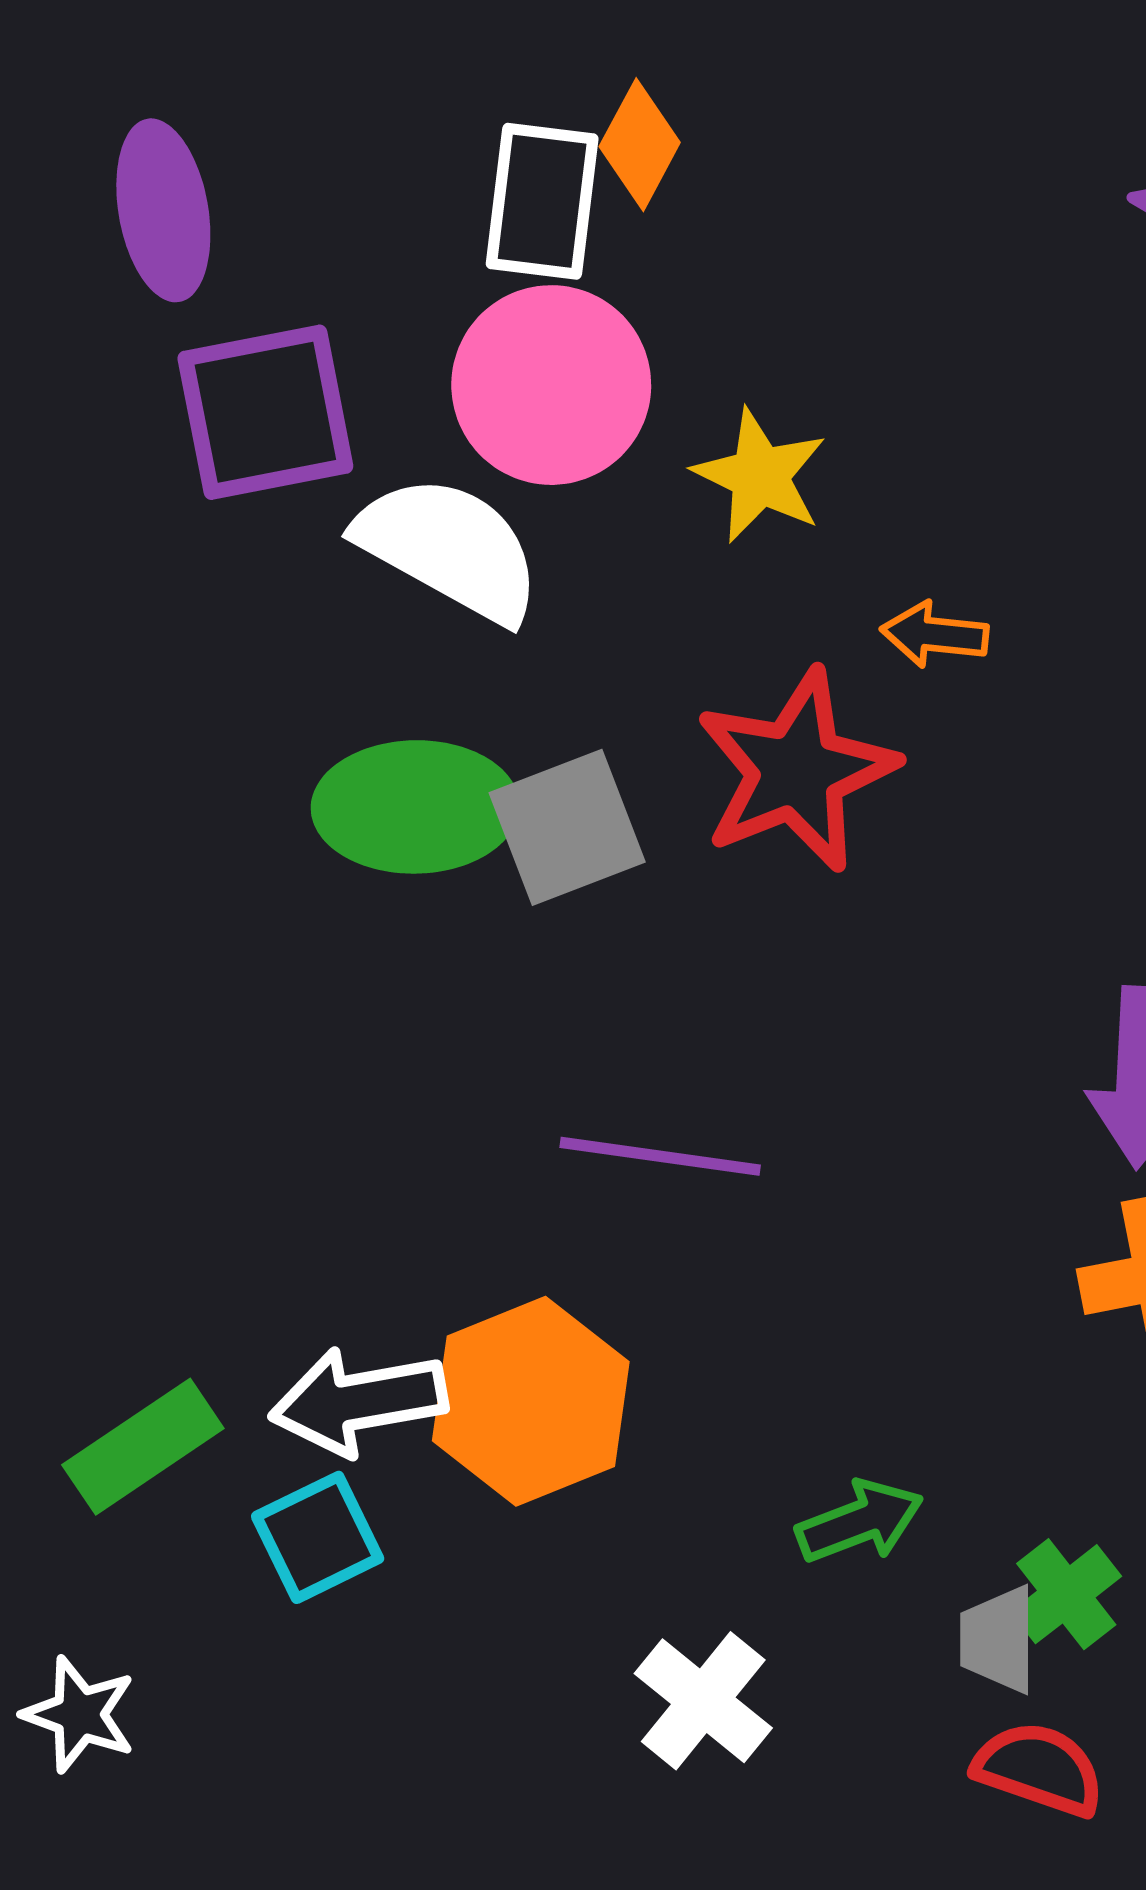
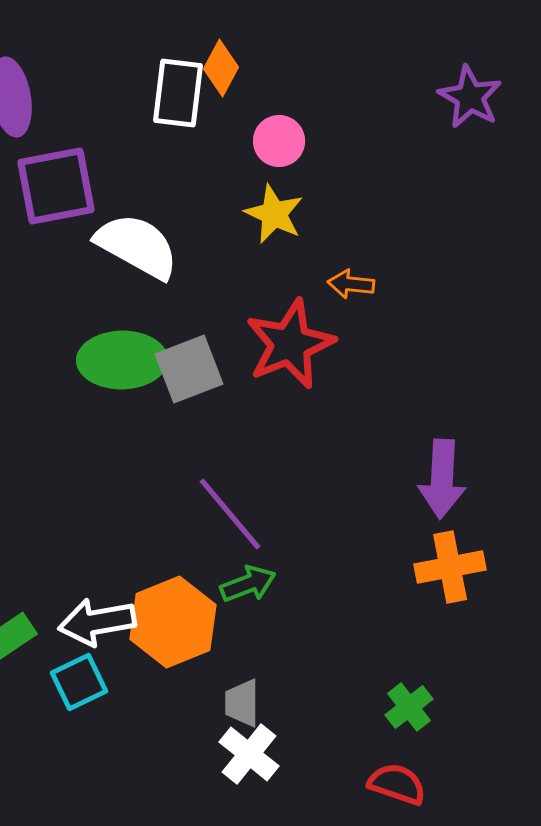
pink circle: (551, 385) -> (279, 141), moved, size x0.6
purple line: (660, 1156) -> (230, 514), turned 42
green arrow: (860, 1522) -> (248, 584), moved
gray trapezoid: (998, 1640) -> (242, 703), moved

